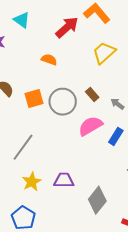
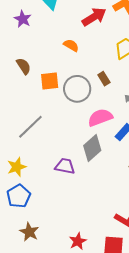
brown rectangle: (92, 94) -> (104, 79), moved
yellow star: (32, 182) -> (17, 167), moved
gray diamond: (97, 200) -> (92, 148), moved

